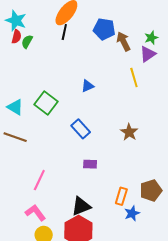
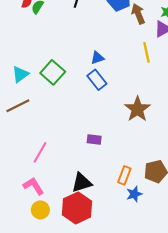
cyan triangle: (15, 107) -> (20, 74), turned 48
blue rectangle: (81, 129) -> (97, 80), moved
brown star: (129, 132) -> (137, 109), size x1.4
brown line: (15, 137) -> (18, 106), turned -50

